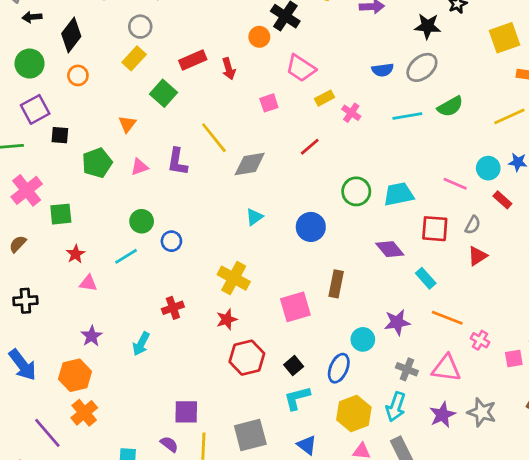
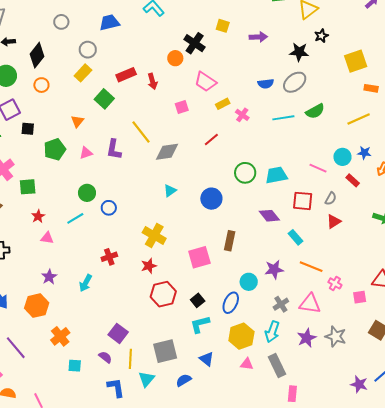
gray cross: (407, 369) -> (281, 304), turned 35
purple square: (186, 412) -> (118, 333), turned 36
orange cross: (84, 413) -> (60, 336), moved

